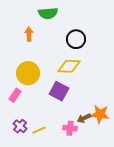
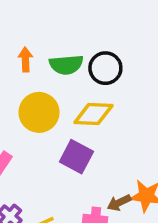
green semicircle: (48, 13) -> (66, 65), moved
yellow circle: (28, 73) -> (39, 112), moved

